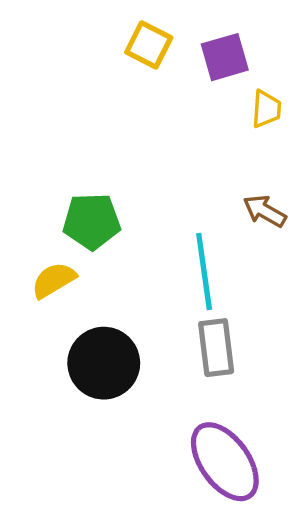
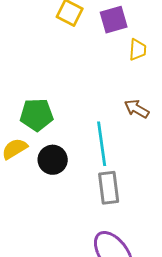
black circle: (104, 363) -> (53, 160), moved, size x0.7

